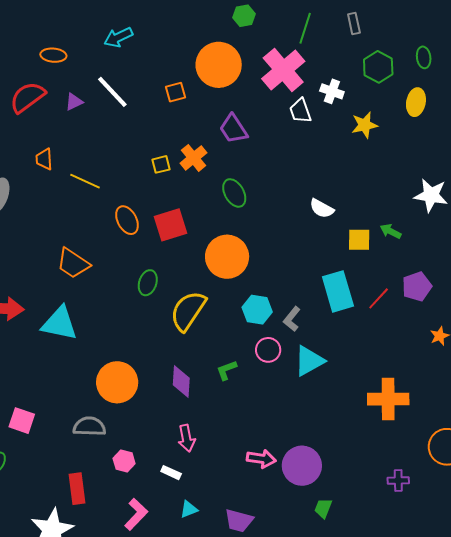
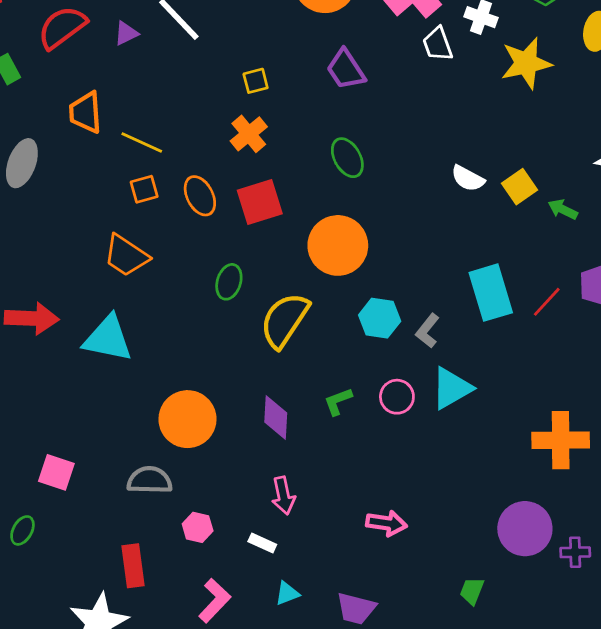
orange square: (176, 92) -> (144, 189), moved
yellow star: (365, 125) -> (526, 63), size x1.4
orange cross: (194, 158) -> (249, 134), moved
orange trapezoid: (44, 159) -> (85, 112), size x1.4
yellow square: (161, 164) -> (256, 81), moved
yellow square: (359, 240) -> (520, 187), moved, turned -35
pink circle: (268, 350) -> (397, 397), moved
purple circle: (302, 466) -> (525, 529), moved

